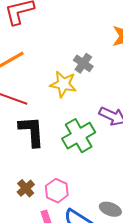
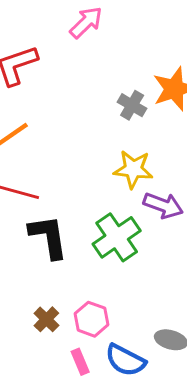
gray cross: (83, 63) -> (132, 105), moved
yellow star: (63, 84) -> (133, 169), moved

